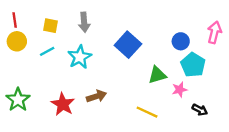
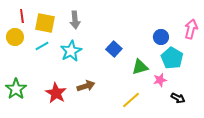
red line: (15, 20) -> (22, 16), moved
yellow square: (51, 26) -> (45, 23), size x1.5
blue square: (128, 45) -> (114, 49), moved, size x0.7
yellow line: (147, 112) -> (131, 100), turned -66

